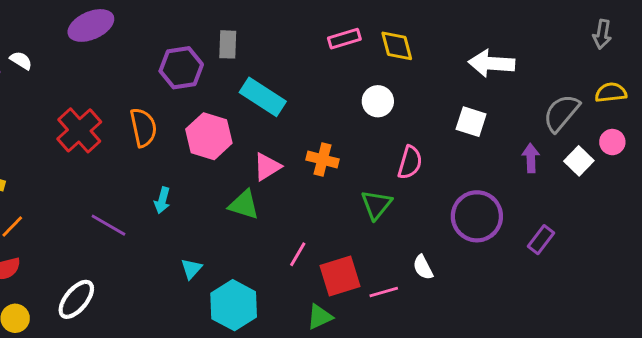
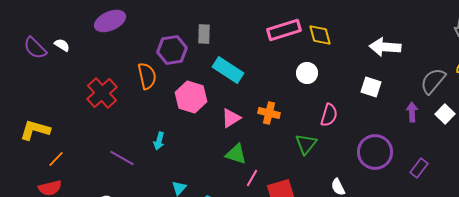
pink rectangle: (344, 39) -> (284, 30), size x1.5
orange semicircle: (143, 127) -> (147, 76), moved
green triangle: (244, 205) -> (236, 154), moved

